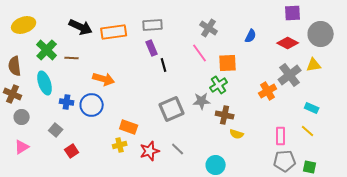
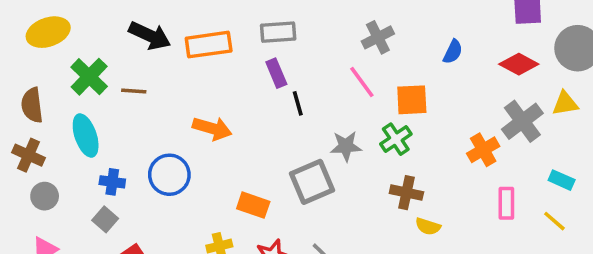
gray cross: (209, 28) -> (378, 37), turned 30
orange arrow: (104, 79) -> (212, 128), moved
gray star: (202, 101) -> (346, 146), moved
blue cross: (67, 102) -> (112, 182), moved
orange rectangle: (129, 127) -> (253, 205), moved
pink rectangle: (281, 136) -> (506, 203), moved

